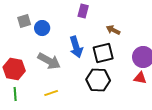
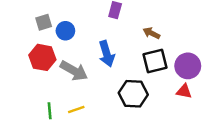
black square: (103, 53) -> (155, 61), moved
red hexagon: (14, 69) -> (42, 57), moved
green line: (15, 94) -> (50, 111), moved

